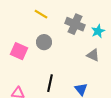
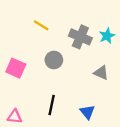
cyan star: (98, 31) -> (107, 36), moved
gray circle: (44, 42) -> (54, 60), moved

